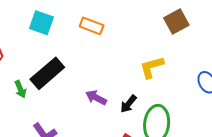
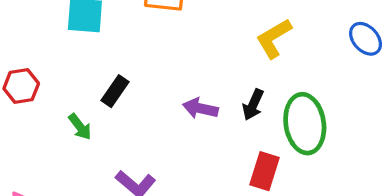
black rectangle: (47, 73) -> (115, 91), size x0.6

